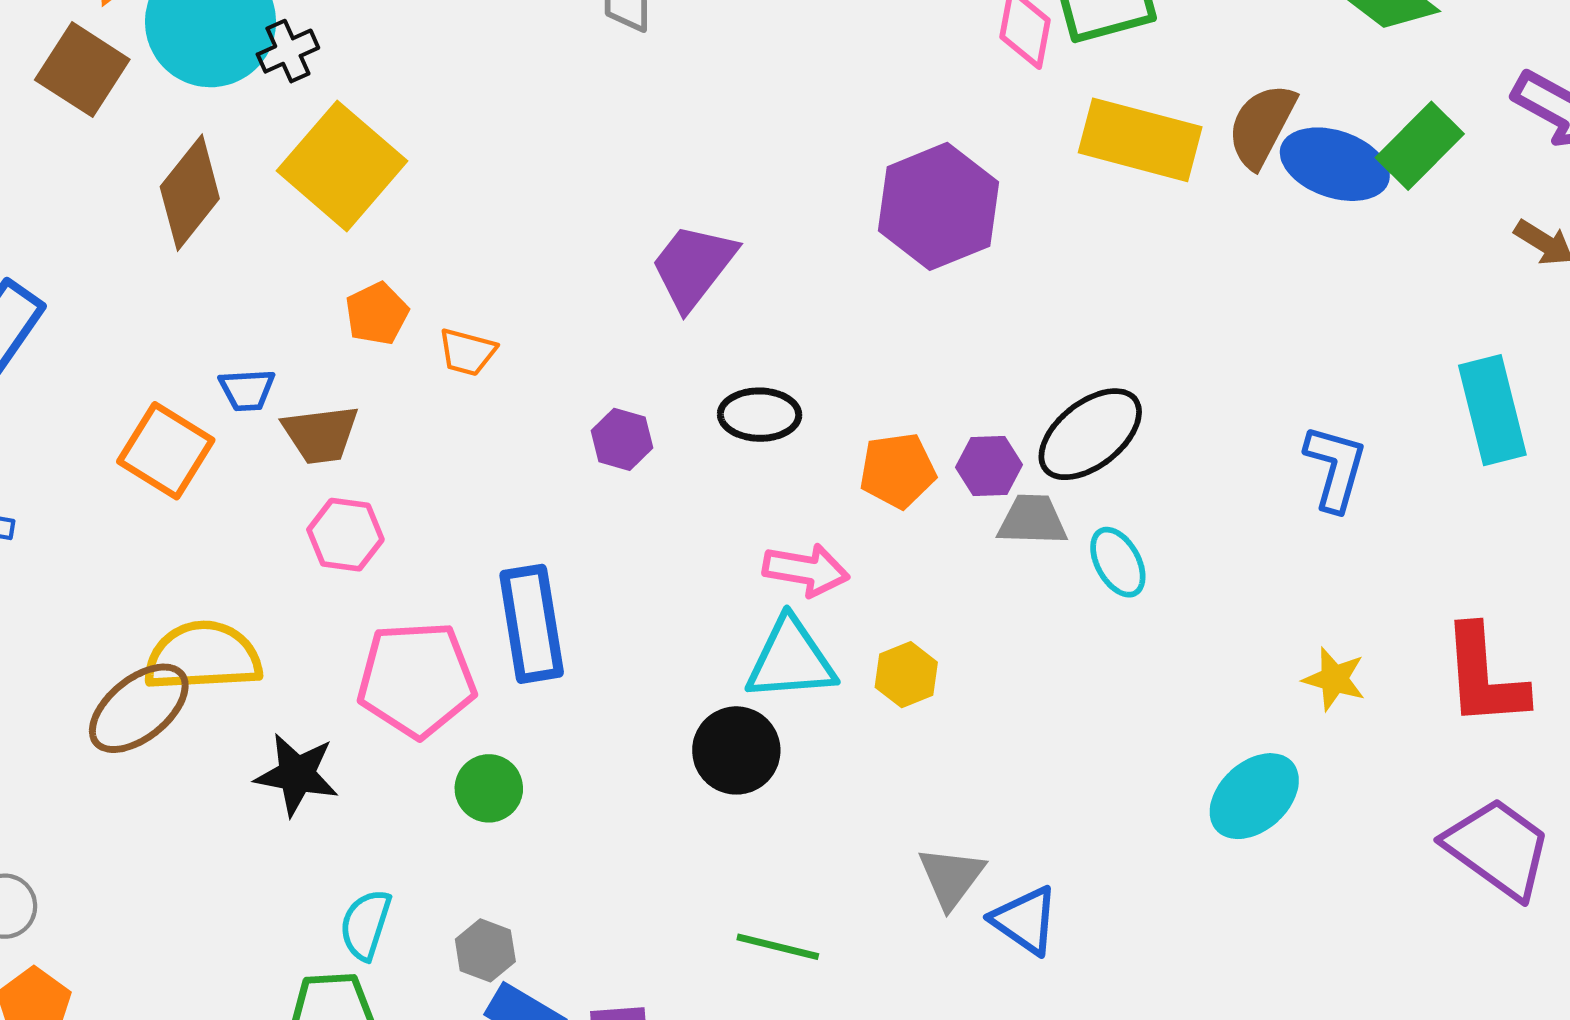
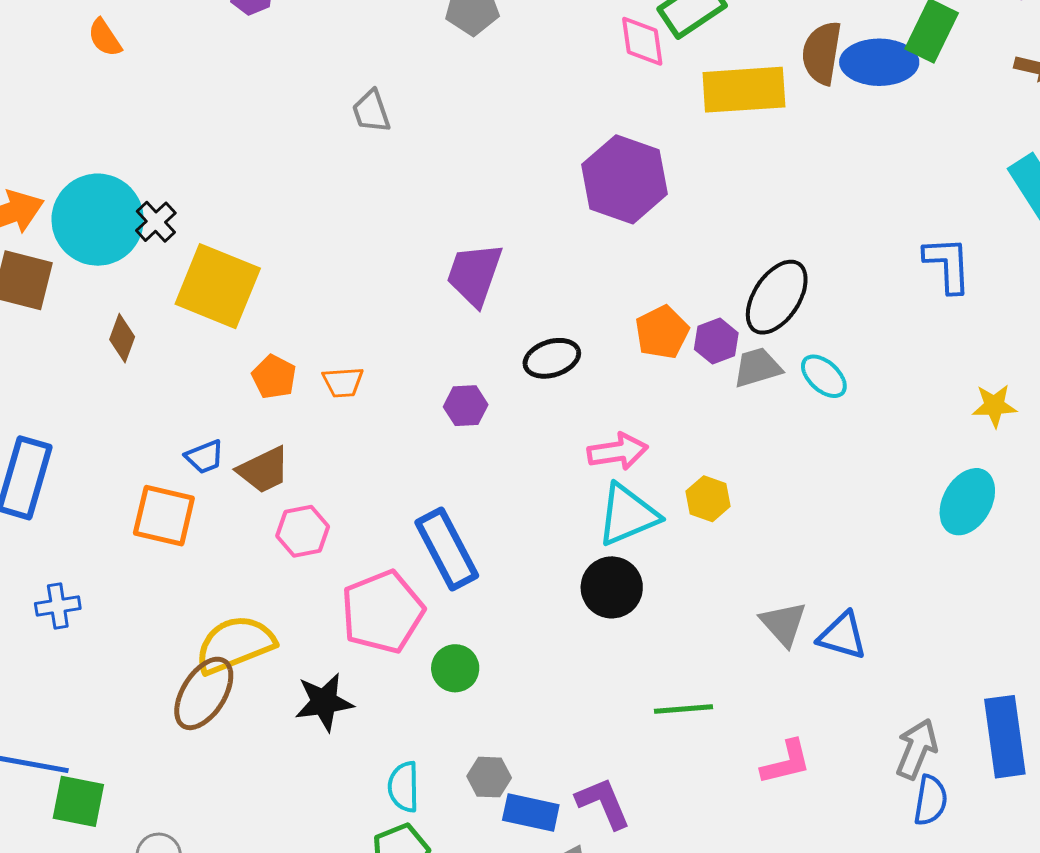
brown diamond: (190, 193) -> (122, 338), size x0.6
orange pentagon: (898, 471) -> (662, 332), moved

